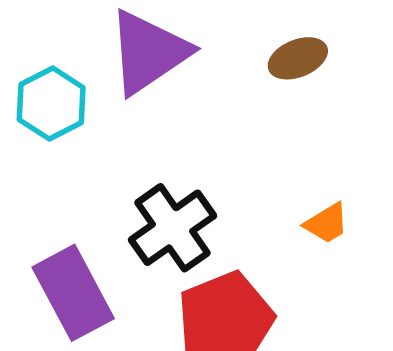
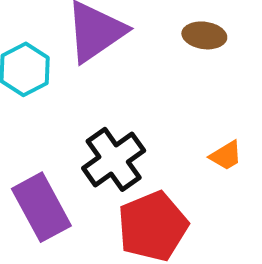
brown ellipse: (298, 58) -> (204, 35), turned 30

